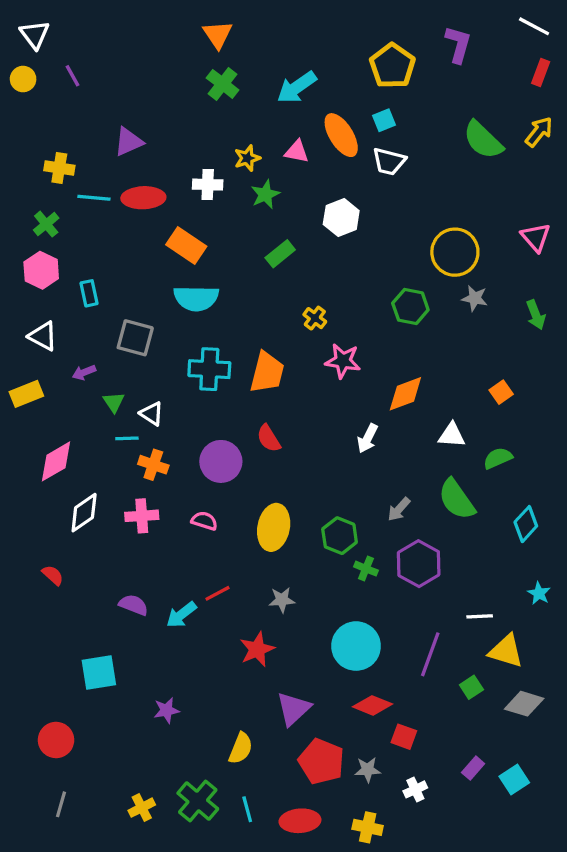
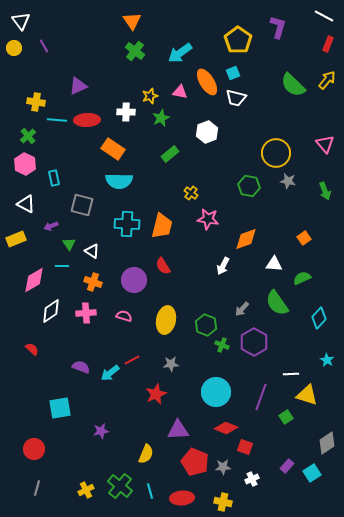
cyan line: (127, 438) -> (62, 266), moved
gray diamond: (524, 704) -> (327, 443), moved, turned -50
purple triangle: (293, 709) -> (178, 430), turned 40

